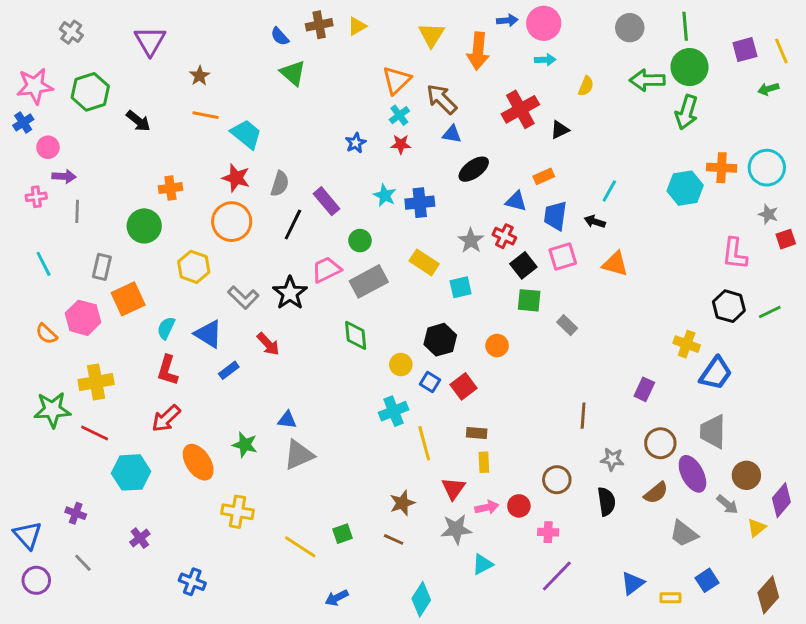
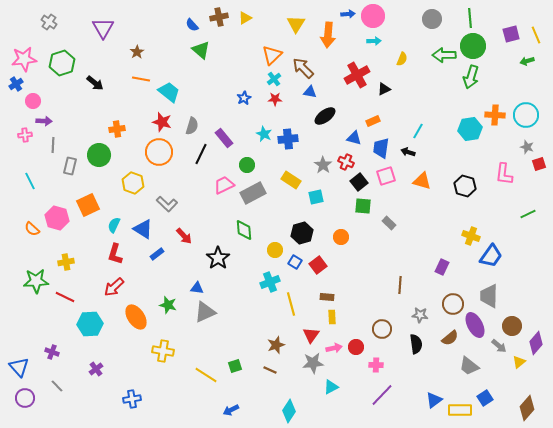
gray rectangle: (102, 267) -> (70, 166), moved
black star: (290, 293) -> (218, 258), moved
black hexagon: (729, 306) -> (465, 186), moved
yellow cross: (96, 382) -> (66, 262), size x0.7
blue cross: (192, 582) -> (132, 399), turned -30
yellow rectangle: (671, 598) -> (460, 410), size x1.6

